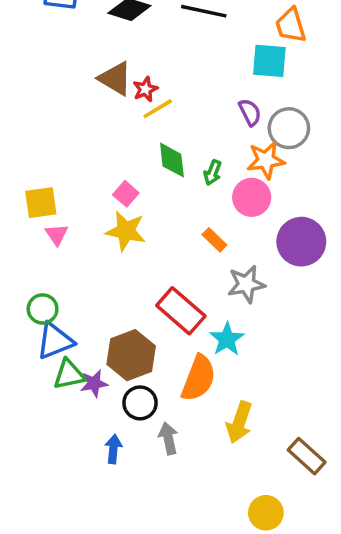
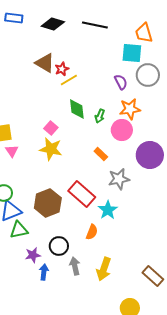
gray circle: (289, 128) -> (148, 75), moved
brown hexagon: (131, 355) -> (48, 203), moved
orange semicircle: (199, 378) -> (92, 232), size x0.6
purple star: (94, 383) -> (33, 255), moved
yellow arrow: (239, 422) -> (104, 269), moved

